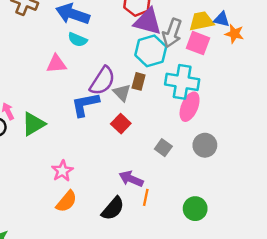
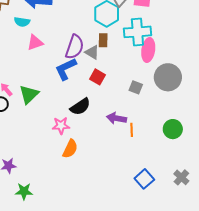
cyan semicircle: (78, 40) -> (22, 22), moved
gray circle: (205, 145) -> (168, 77), size x1.4
pink star: (62, 171) -> (61, 126), turned -30
black semicircle: (113, 208) -> (80, 107), moved, turned 30

